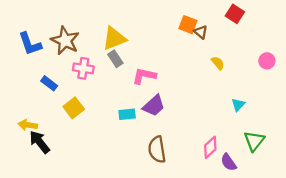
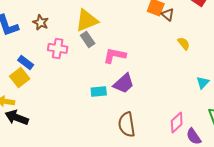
brown star: (65, 41) -> (41, 22), size x0.6
yellow square: (74, 108) -> (20, 77), moved
black arrow: (40, 142) -> (17, 117), turned -30

